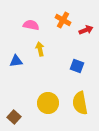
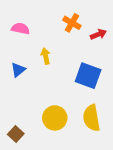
pink semicircle: (31, 25) -> (20, 29), moved
blue triangle: (16, 61) -> (18, 70), turned -32
blue square: (77, 66) -> (88, 76), size x1.6

